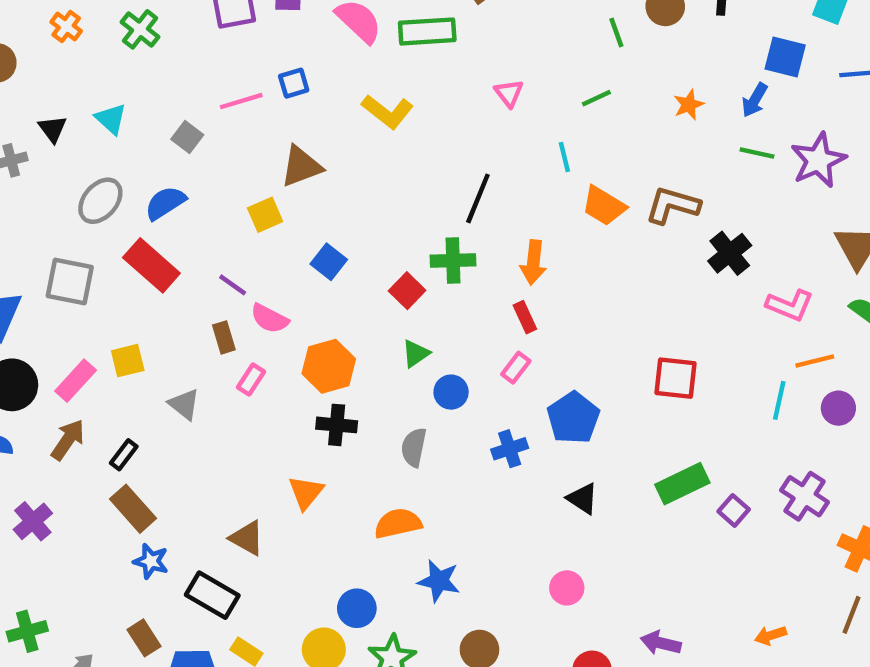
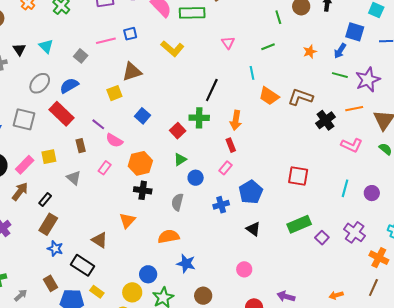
brown rectangle: (224, 337) -> (81, 146), moved
orange line: (815, 361) -> (354, 109), moved
brown rectangle: (133, 509) -> (48, 224), turned 70

